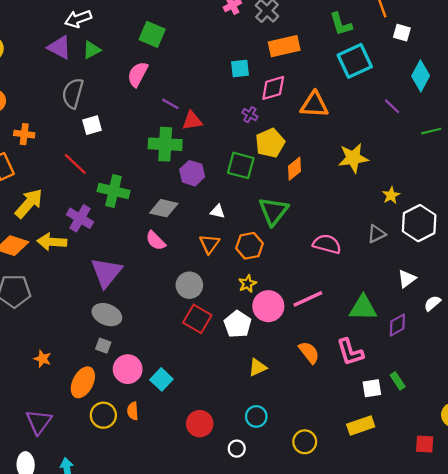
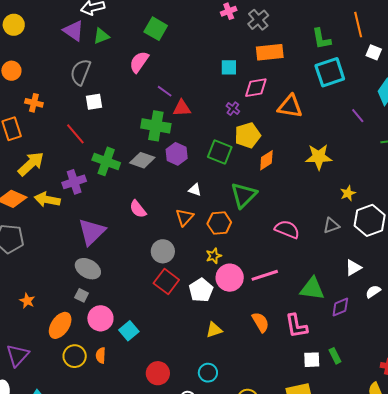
gray diamond: (164, 208) -> (142, 160), moved
purple cross: (80, 218) -> (74, 182), turned 35

